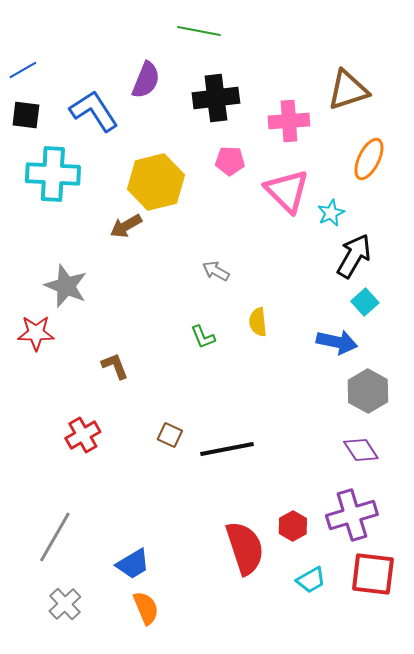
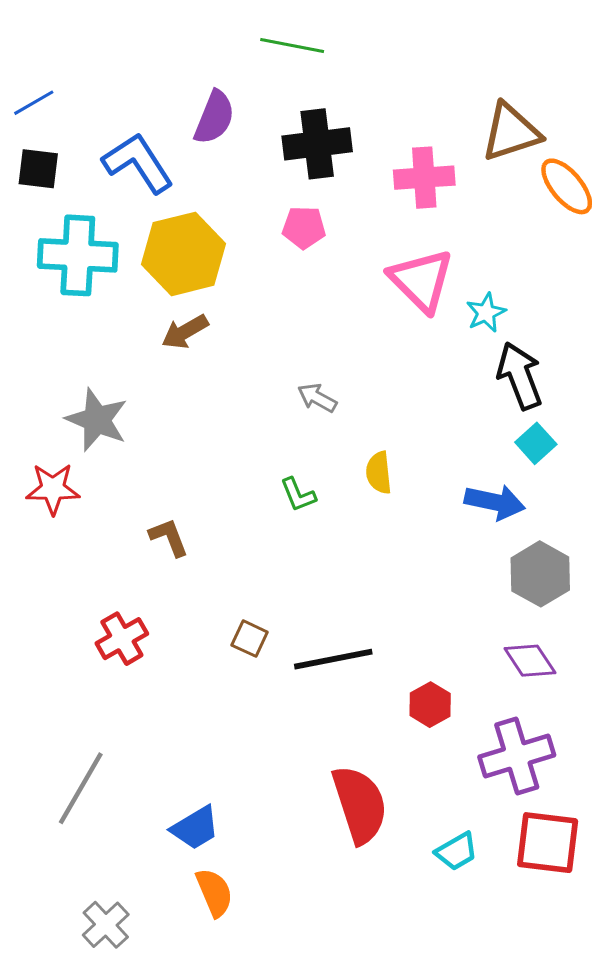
orange ellipse: (369, 159) -> (567, 186), moved, turned -66
pink pentagon: (230, 161) -> (304, 228), moved
yellow hexagon: (156, 182) -> (184, 254), moved
black arrow: (354, 256) -> (520, 376), turned -51
red hexagon: (293, 526) -> (430, 705), moved
gray cross: (65, 604) -> (106, 925), moved

